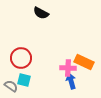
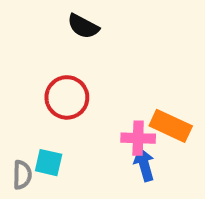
red circle: (21, 58) -> (67, 97), moved
gray semicircle: (11, 86) -> (22, 175), turned 56

